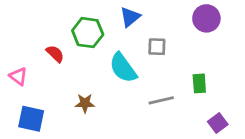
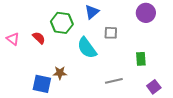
pink triangle: (18, 76) -> (13, 39), moved
gray line: (161, 100) -> (114, 81), moved
blue square: (31, 119) -> (42, 84), moved

